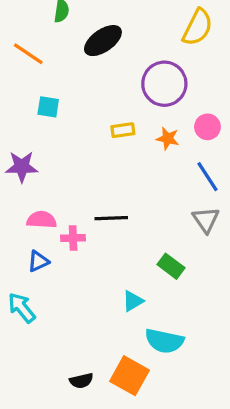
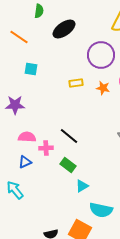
black line: (111, 218) -> (69, 136), turned 42
green rectangle: (171, 266) -> (68, 165), moved

